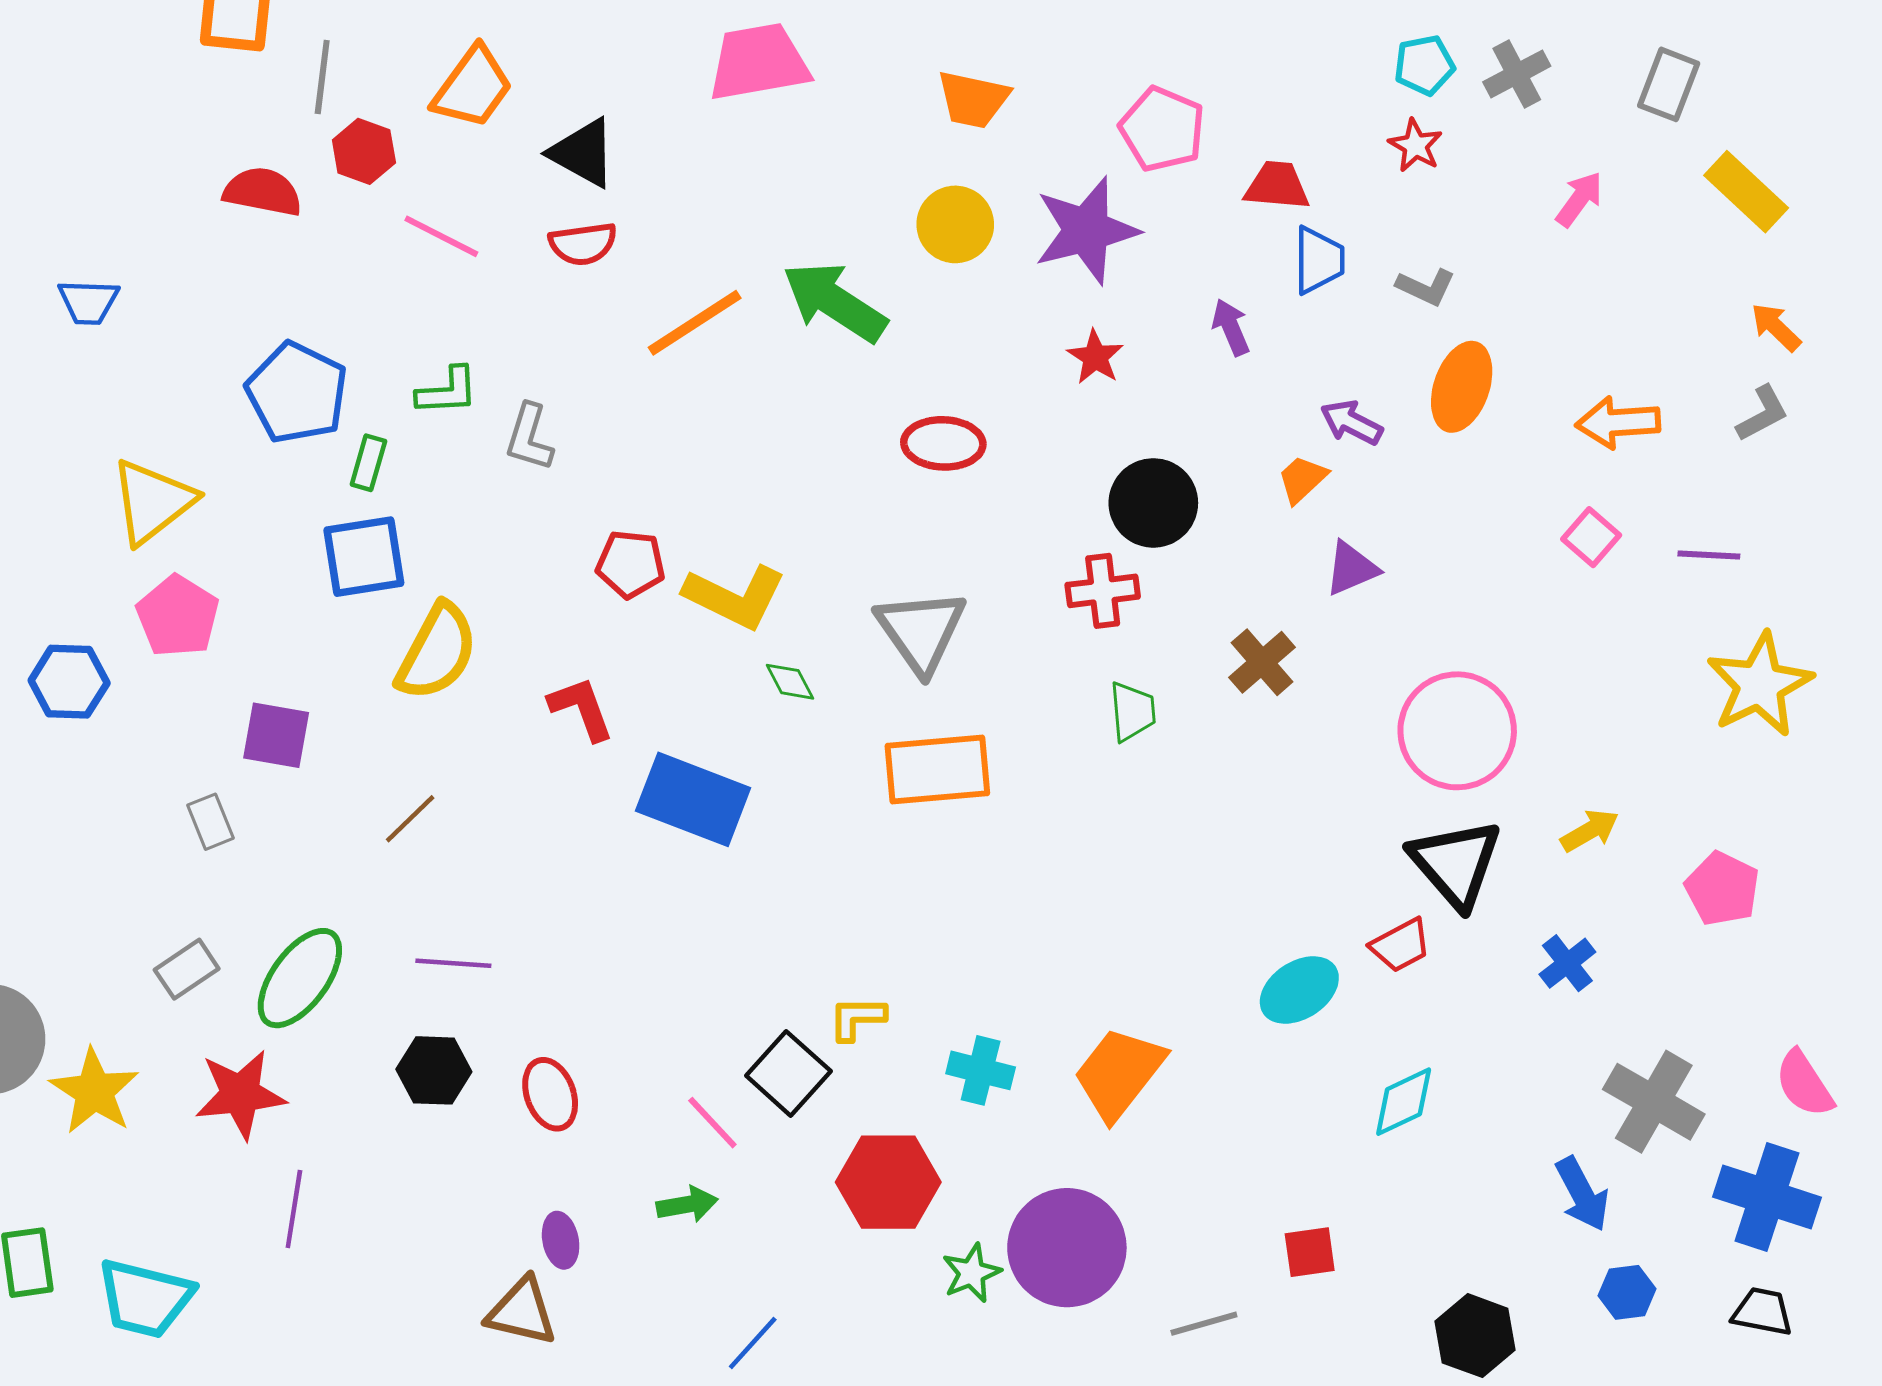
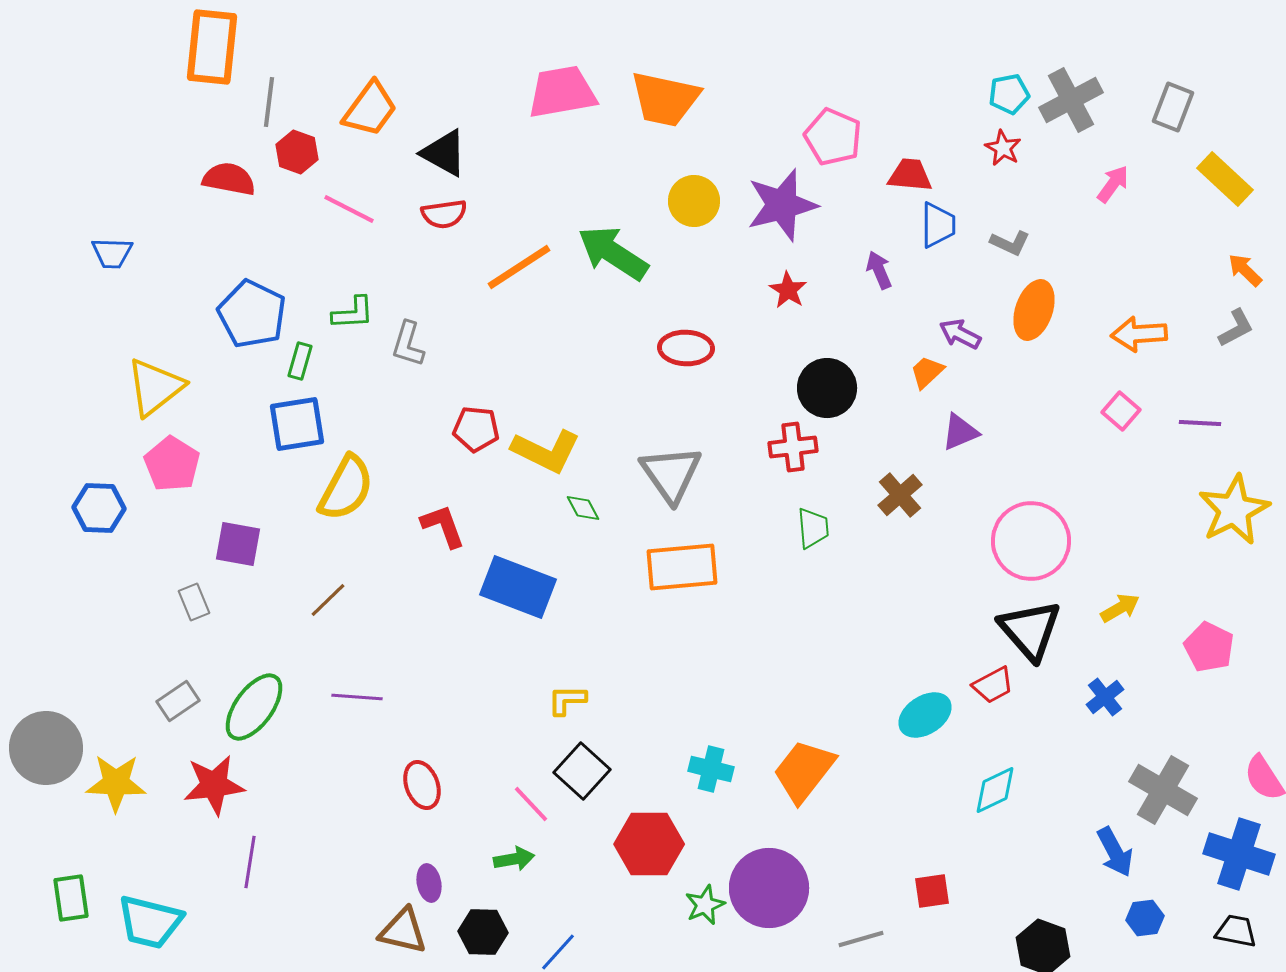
gray cross: (1517, 74) -> (1071, 100), size x1.4
orange trapezoid: (973, 99) -> (665, 99), moved, size x1.4
yellow L-shape: (857, 1018) -> (567, 700), moved
black hexagon: (434, 1070) -> (483, 932), moved
yellow star: (94, 1091) -> (116, 783), turned -30

